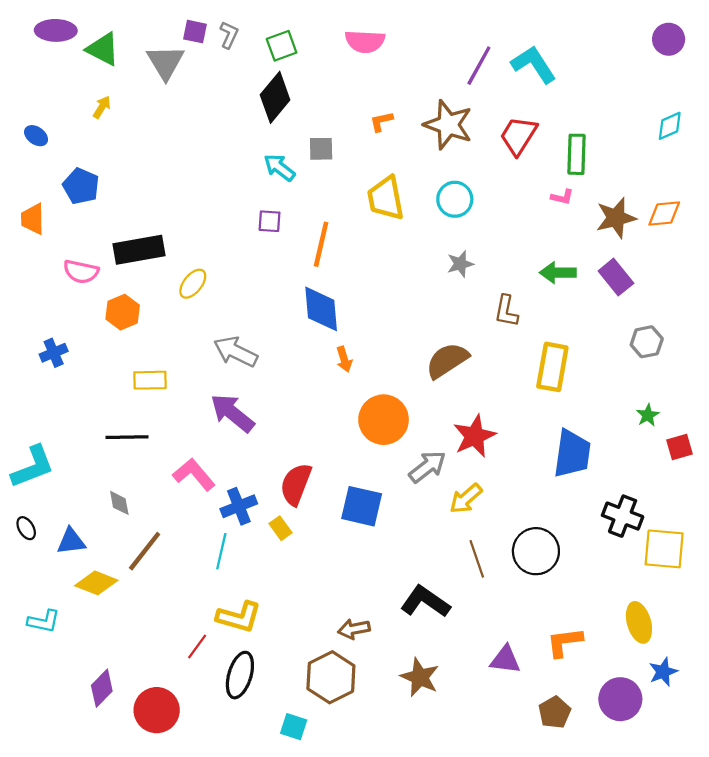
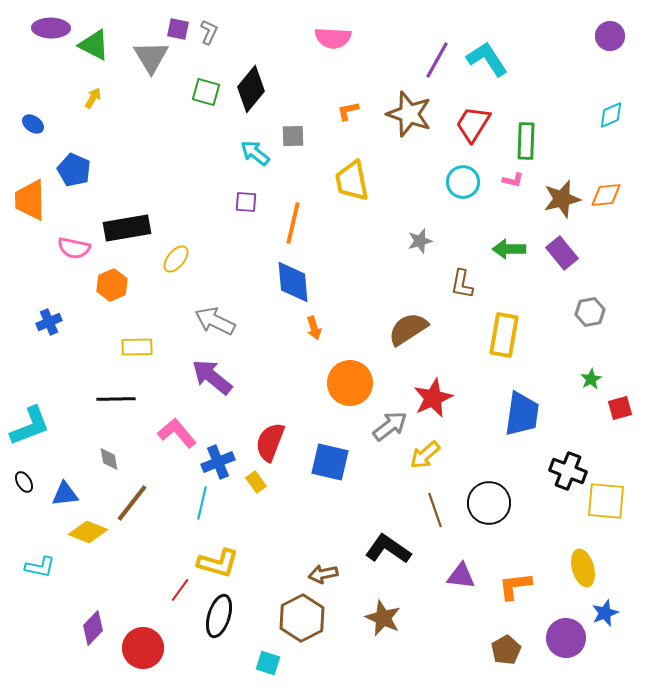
green square: (282, 46) -> (206, 92), moved, turned 36
cyan circle: (455, 199) -> (463, 182), moved
orange trapezoid: (33, 219) -> (30, 200), size x1.4
purple triangle: (505, 660) -> (461, 576), moved

